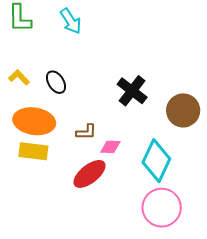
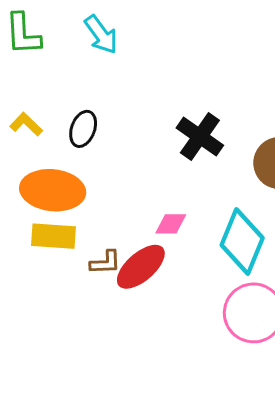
black ellipse: (56, 82) -> (83, 129), turned 55
brown L-shape: (86, 132) -> (105, 263), moved

